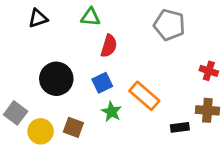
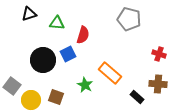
green triangle: (90, 17) -> (57, 23), moved
blue square: (102, 83) -> (68, 54), moved
black rectangle: (180, 127) -> (137, 97), turned 48

